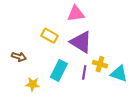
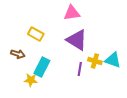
yellow rectangle: (49, 36) -> (36, 34), moved
cyan rectangle: (59, 70) -> (42, 67), moved
cyan triangle: (119, 74) -> (113, 60), moved

